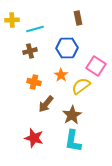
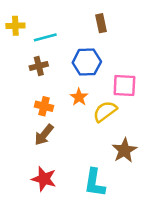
pink square: (96, 66) -> (124, 85), turned -30
brown arrow: (46, 104) -> (44, 135), moved
brown star: (72, 115) -> (124, 150), moved

